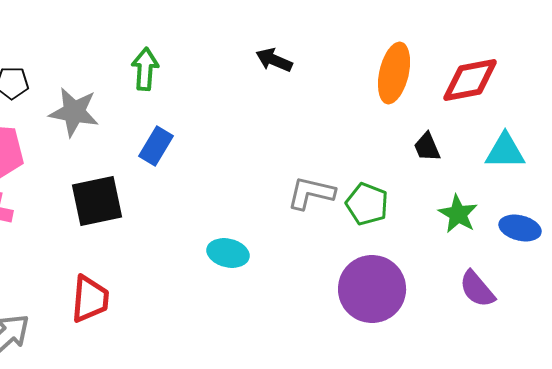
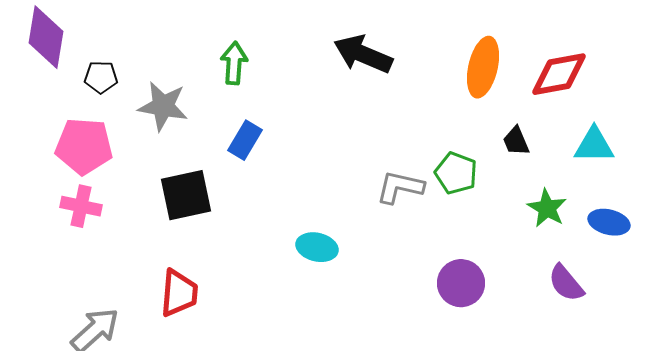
black arrow: (274, 60) -> (363, 54), size x1.6
green pentagon: (367, 204) -> (456, 173), moved
purple circle: (372, 289) -> (461, 283), size x0.7

